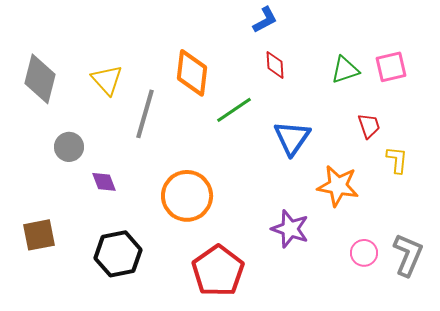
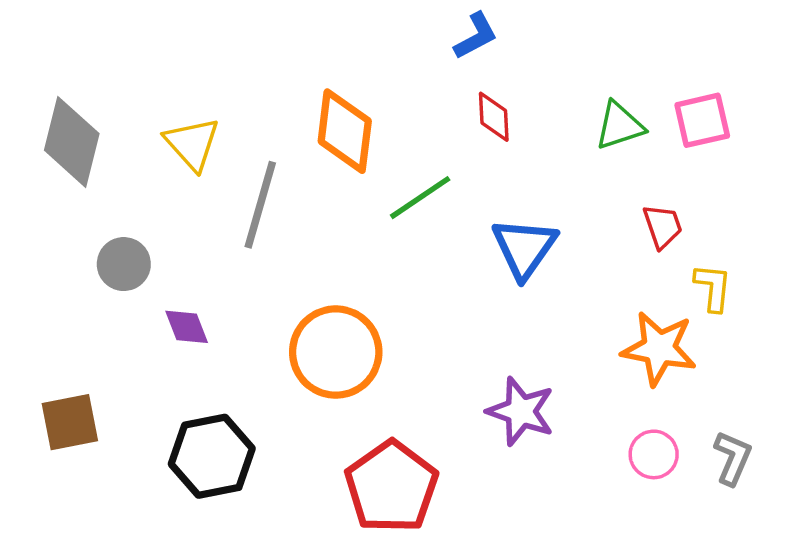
orange star: (338, 186) -> (659, 348), moved
gray L-shape: (408, 255) -> (733, 458), size x0.7

